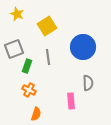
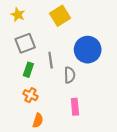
yellow square: (47, 26) -> (60, 16), moved
gray square: (14, 49) -> (25, 43), moved
gray semicircle: (88, 83) -> (70, 75), moved

